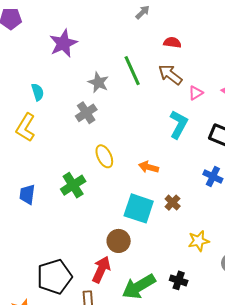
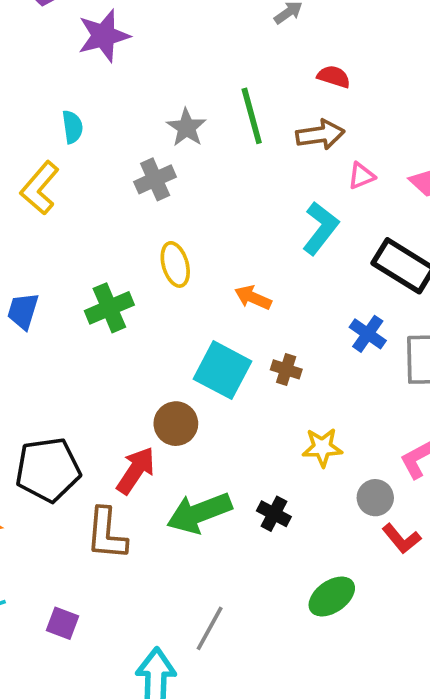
purple star: (63, 43) -> (104, 36), moved
brown arrow: (170, 75) -> (320, 135), turned 125
brown cross: (173, 203) -> (286, 369), turned -35

